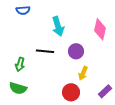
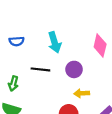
blue semicircle: (23, 10) -> (17, 41), moved
yellow arrow: (83, 73) -> (82, 93), turned 64

